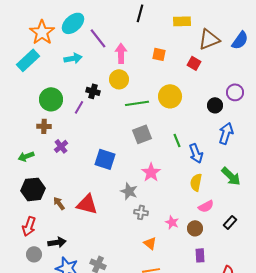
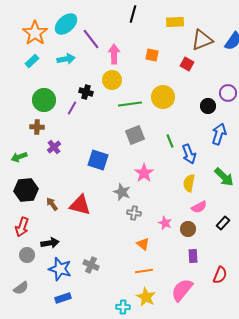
cyan rectangle: (28, 60) -> (32, 61), moved, size x0.6

